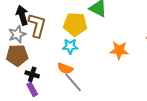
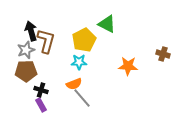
yellow pentagon: (75, 24) -> (84, 40), turned -30
orange semicircle: (65, 68) -> (74, 84), turned -42

